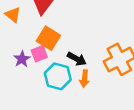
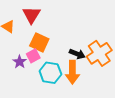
black arrow: (77, 59) -> (77, 54), moved
orange arrow: (84, 79) -> (72, 72), size x1.6

